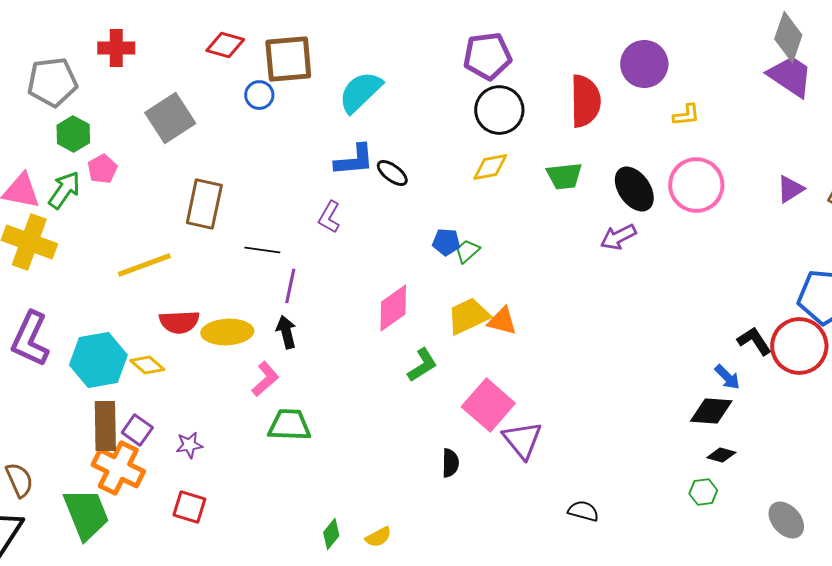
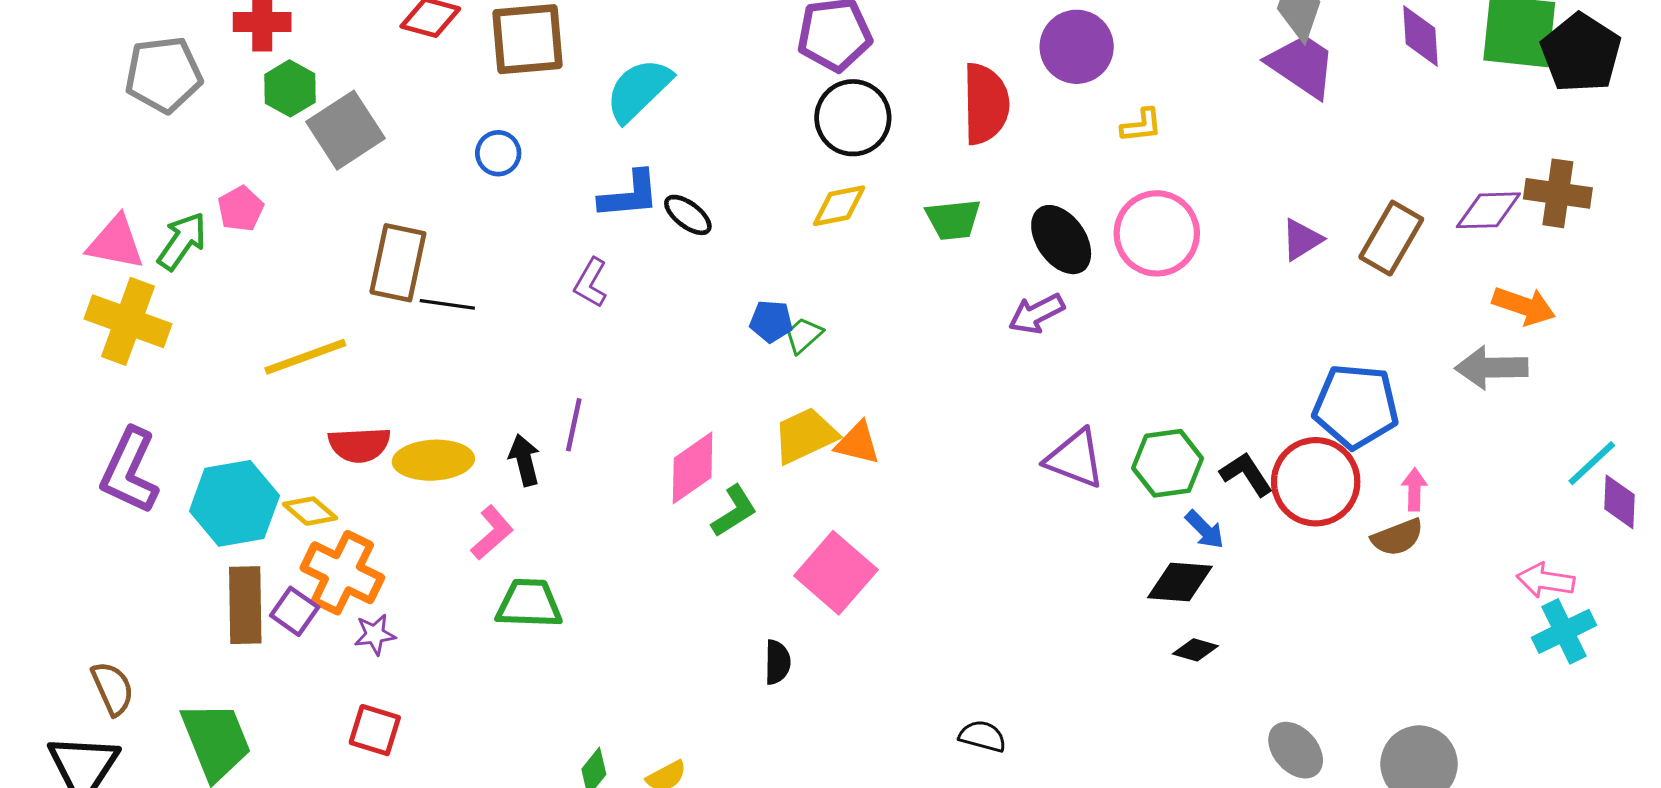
blue circle: (259, 95) -> (498, 153), moved
green hexagon: (73, 134) -> (290, 88), moved
black line: (262, 250) -> (447, 304), moved
purple line: (290, 286) -> (574, 425), moved
pink diamond: (393, 308) -> (693, 468), moved
purple triangle: (522, 440) -> (1075, 459), moved, turned -30
orange cross: (118, 468) -> (342, 573), moved
green hexagon: (703, 492) -> (1168, 463), moved, size x1.6

